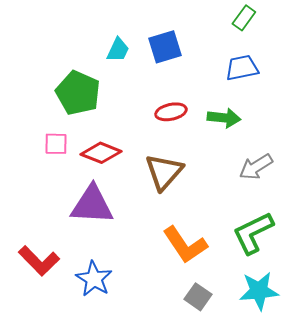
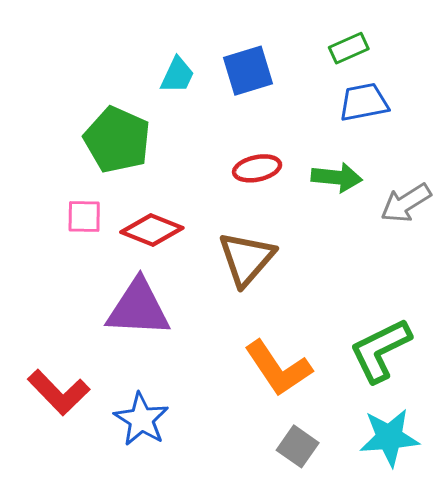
green rectangle: (244, 18) -> (349, 48), moved, turned 30
gray arrow: (256, 167) -> (406, 203), moved

